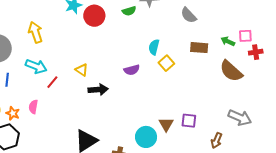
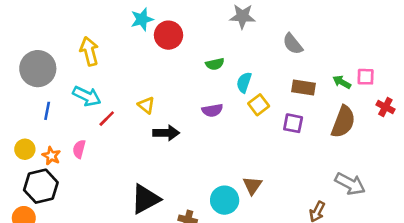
green semicircle: (129, 11) -> (215, 64), moved
red cross: (256, 52) -> (385, 107), moved, turned 32
brown semicircle: (231, 71) -> (343, 122), turned -115
purple square: (189, 121) -> (293, 123), moved

